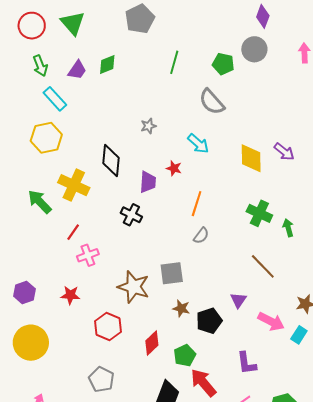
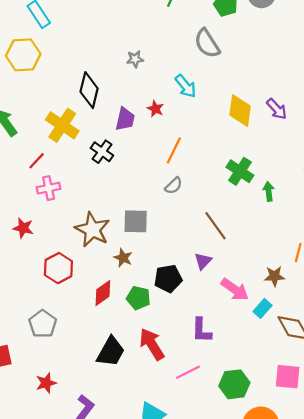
yellow cross: (74, 185) -> (62, 125), moved
brown line: (263, 266) -> (215, 226), moved
brown star: (181, 308) -> (123, 258), moved
green pentagon: (185, 355) -> (138, 298), moved, turned 30

